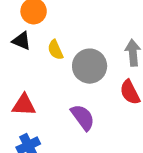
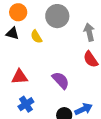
gray circle: (90, 66) -> (57, 16), moved

